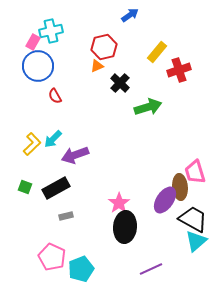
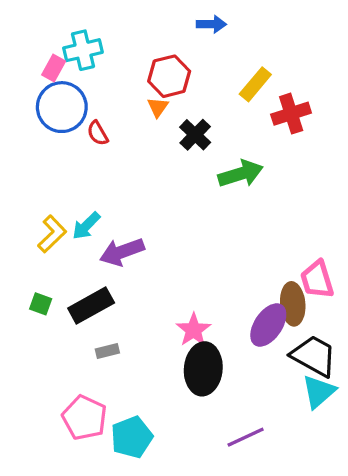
blue arrow: (130, 15) -> (211, 24), turned 36
orange triangle: (97, 66) -> (158, 107), turned -32
red semicircle: (55, 96) -> (98, 133), moved

